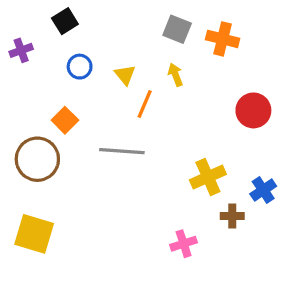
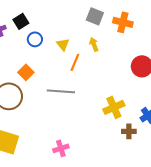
black square: (65, 21) -> (21, 21), moved
pink cross: (184, 244) -> (61, 148), moved

